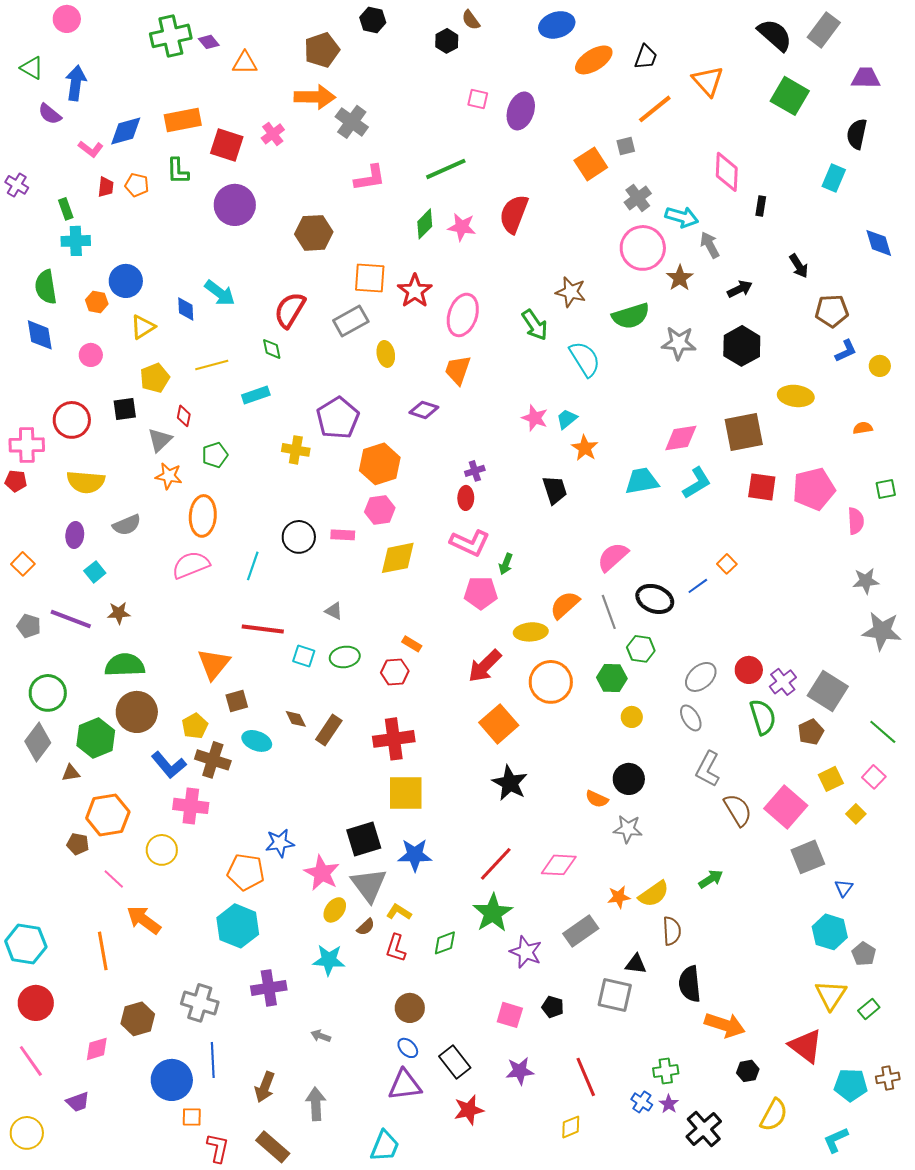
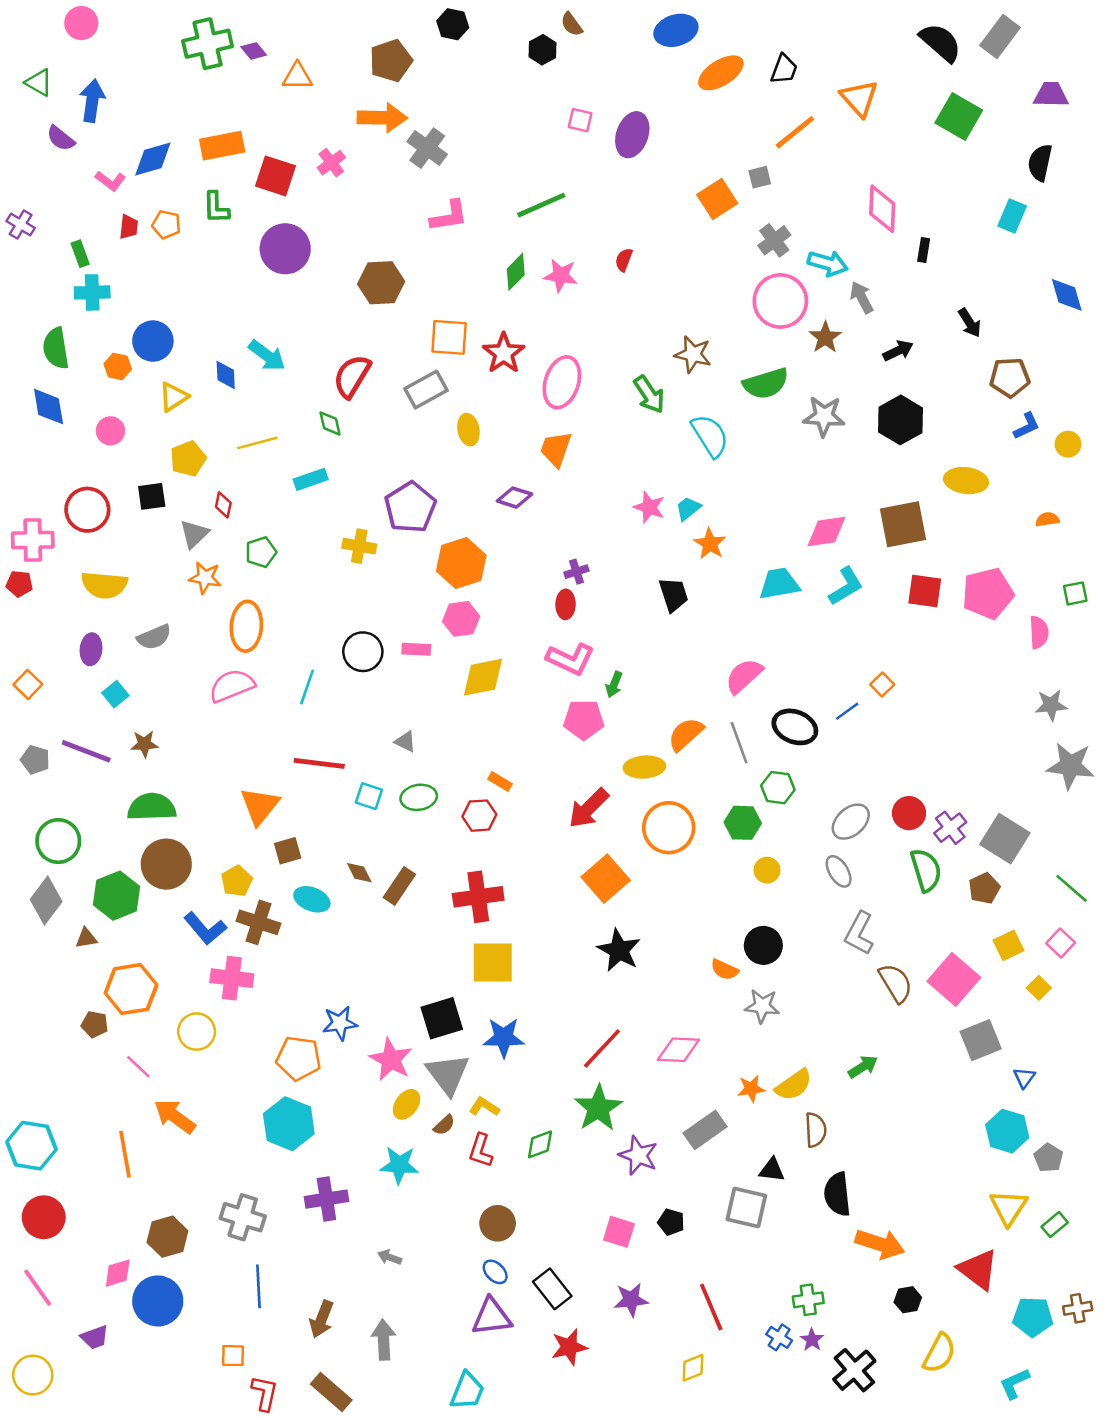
red semicircle: (514, 214) -> (624, 260), size x0.5
blue circle: (172, 1080) -> (158, 1301), moved

